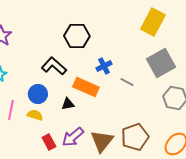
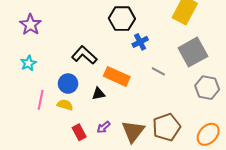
black hexagon: (77, 36) -> (122, 19), moved
blue cross: (104, 66) -> (140, 42), moved
purple arrow: (73, 137) -> (104, 127), size x0.6

